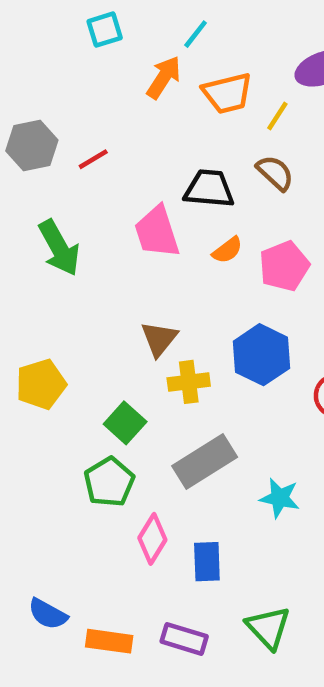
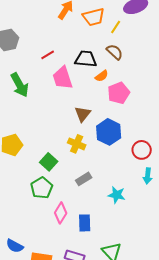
red line: (93, 159) -> (48, 55), moved
orange semicircle: (227, 250) -> (102, 76), moved
brown triangle: (159, 339) -> (83, 114), moved
yellow cross: (189, 382) -> (77, 144), turned 30
gray rectangle: (205, 462) -> (84, 179), size x0.6

